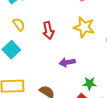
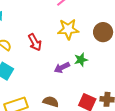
green star: (89, 84) -> (81, 60), moved

